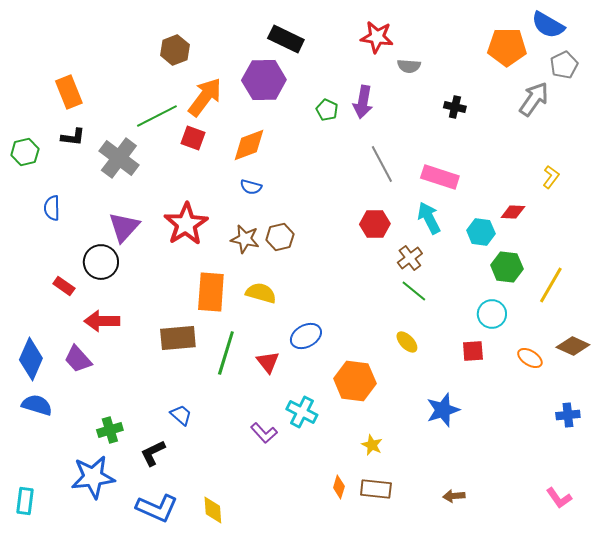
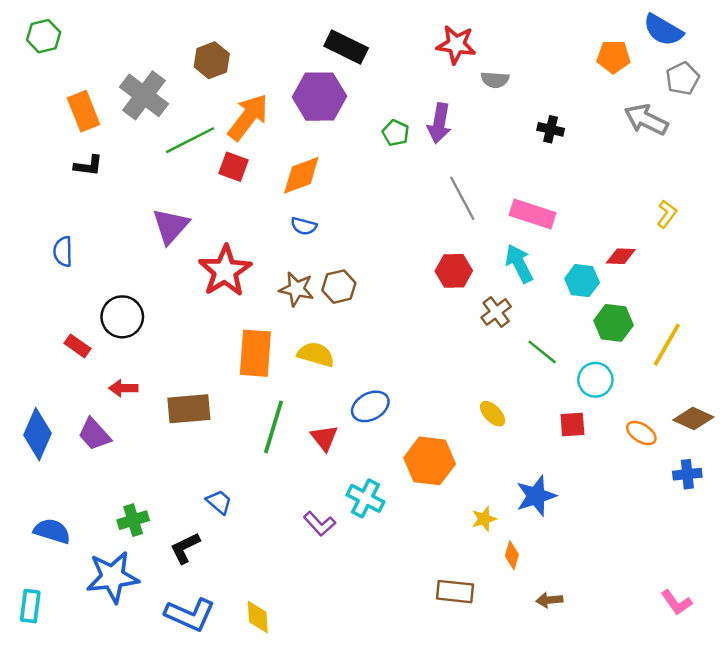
orange pentagon: (507, 47) -> (614, 57), size x0.7
gray arrow: (534, 99) -> (646, 120), turned -99
green hexagon: (25, 152) -> (44, 36), moved
gray cross: (119, 158) -> (144, 95), moved
purple triangle: (124, 227) -> (171, 226), moved
green line: (414, 291) -> (542, 352), moved
red arrow: (102, 321) -> (123, 388), size x0.7
brown rectangle: (178, 338) -> (189, 409), moved
blue semicircle: (37, 405) -> (52, 531), moved
blue cross: (568, 415) -> (687, 474), moved
yellow star: (372, 445) -> (484, 519), moved, turned 30
orange diamond: (339, 487) -> (512, 555), moved

